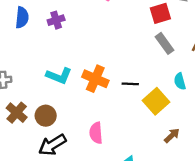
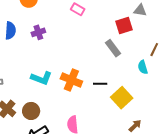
gray rectangle: (165, 43) -> (113, 48), moved
cyan semicircle: (180, 81) -> (143, 67), moved

